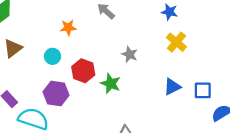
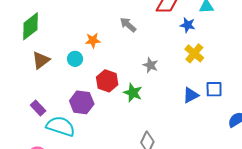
cyan circle: (52, 56) -> (75, 59), moved
blue square: (203, 90) -> (214, 89), moved

